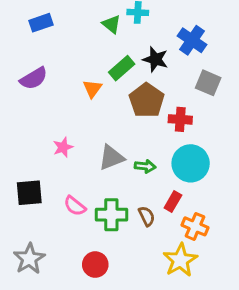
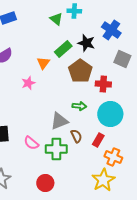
pink star: (63, 147) -> (28, 83), moved
gray triangle: (111, 158) -> (59, 121), moved
green arrow: (145, 166) -> (79, 106), moved
brown semicircle: (147, 216) -> (76, 136), moved

